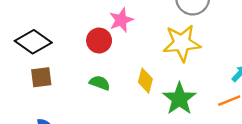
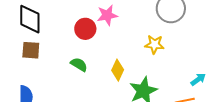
black diamond: (33, 42) -> (30, 19), turned 44
yellow star: (182, 43) -> (154, 44), size x0.6

